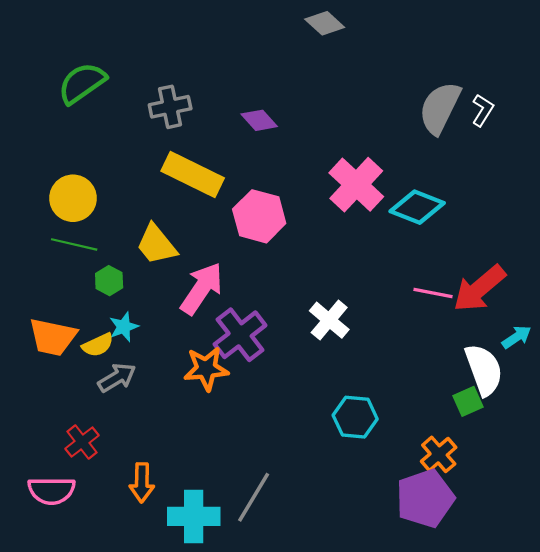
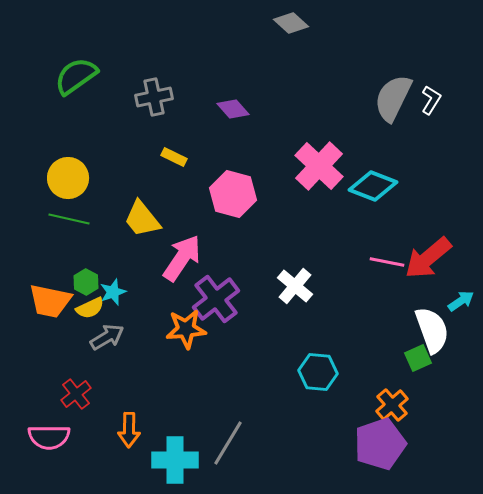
yellow rectangle: (193, 174) -> (174, 157), size x0.5
green hexagon: (109, 281) -> (86, 282), moved

